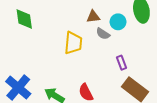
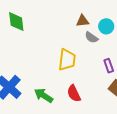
yellow trapezoid: (73, 43) -> (67, 60), moved

